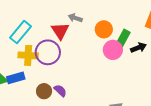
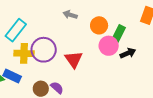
red triangle: (60, 31) -> (74, 60), moved
black arrow: (138, 48) -> (128, 53), moved
blue rectangle: (16, 78) -> (12, 76), turned 42

